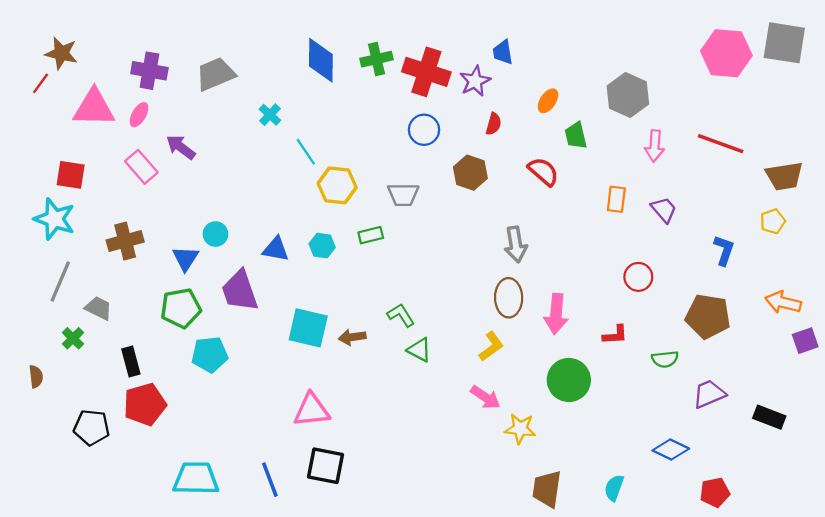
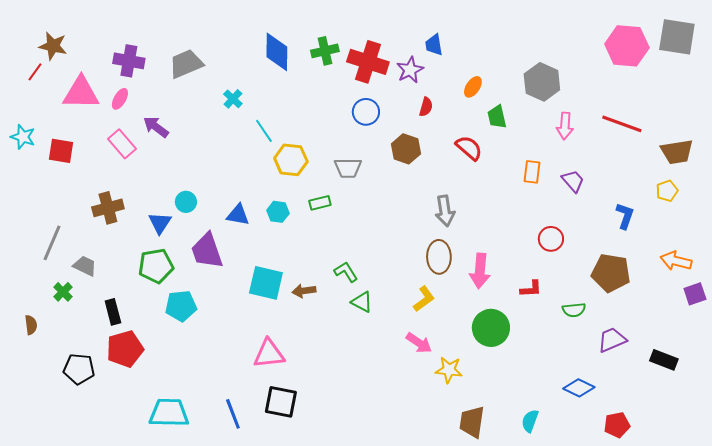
cyan star: (54, 219) -> (23, 137), moved, size x0.7

